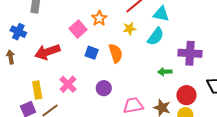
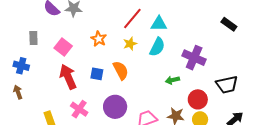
pink square: (78, 29) -> (63, 47), moved
red arrow: (47, 52) -> (68, 77), moved, turned 95
purple cross: (190, 53) -> (194, 58), turned 30
purple circle: (104, 88) -> (115, 107), size x1.5

